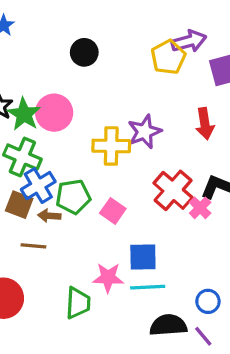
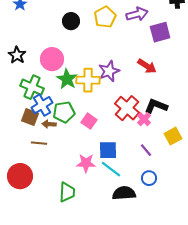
yellow pentagon: (168, 57) -> (105, 17), moved
green star: (24, 114) -> (67, 79), moved
red arrow: (205, 124) -> (147, 66), turned -48
cyan line: (148, 287) -> (111, 169), turned 40
green trapezoid: (78, 303) -> (67, 192), moved
purple line: (203, 336) -> (146, 150), moved

